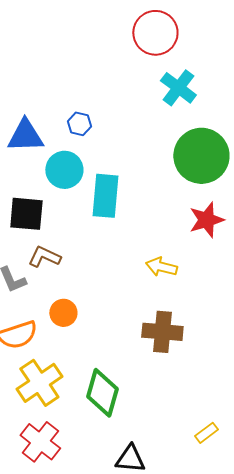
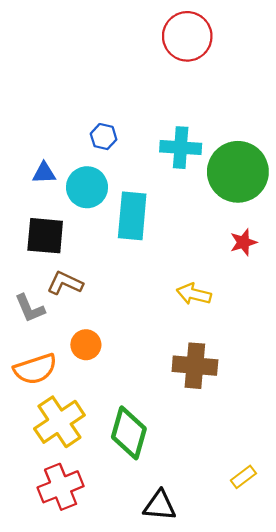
cyan cross: (178, 88) -> (181, 148), moved, turned -33
blue triangle: (25, 136) -> (44, 173), moved, size x0.6
red star: (206, 220) -> (243, 242), size x0.7
red cross: (40, 442) -> (61, 487), turned 30

